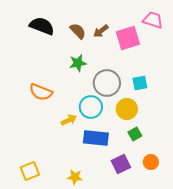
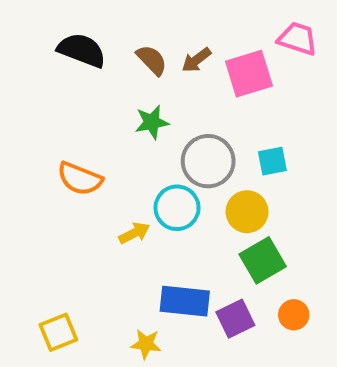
green square: (135, 134) -> (263, 260), size x1.6
blue rectangle: (96, 138) -> (185, 301), moved

